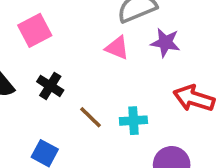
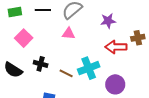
purple star: (165, 43) -> (108, 21), moved
cyan cross: (133, 121) -> (89, 68), size x1.5

